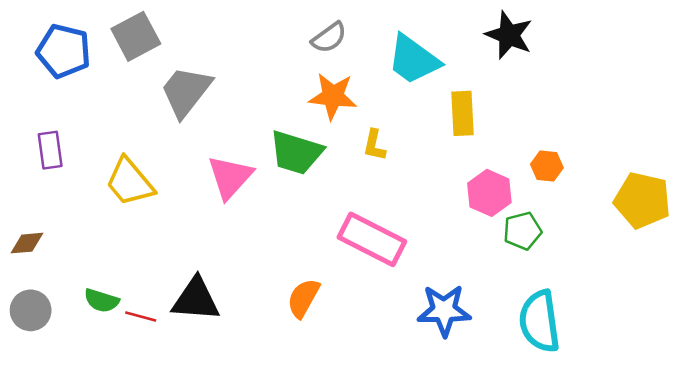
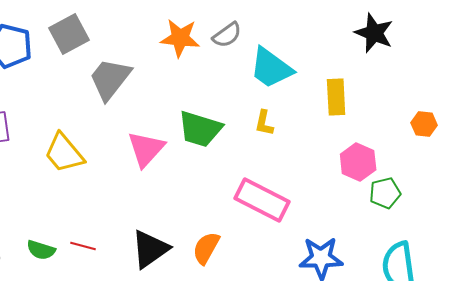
cyan trapezoid: (414, 60) -> (271, 68), moved
orange star: (333, 96) -> (180, 38), moved
orange hexagon: (547, 166) -> (424, 124), moved
black triangle: (196, 299) -> (150, 249), moved, turned -39
red line: (141, 316) -> (83, 246), moved

